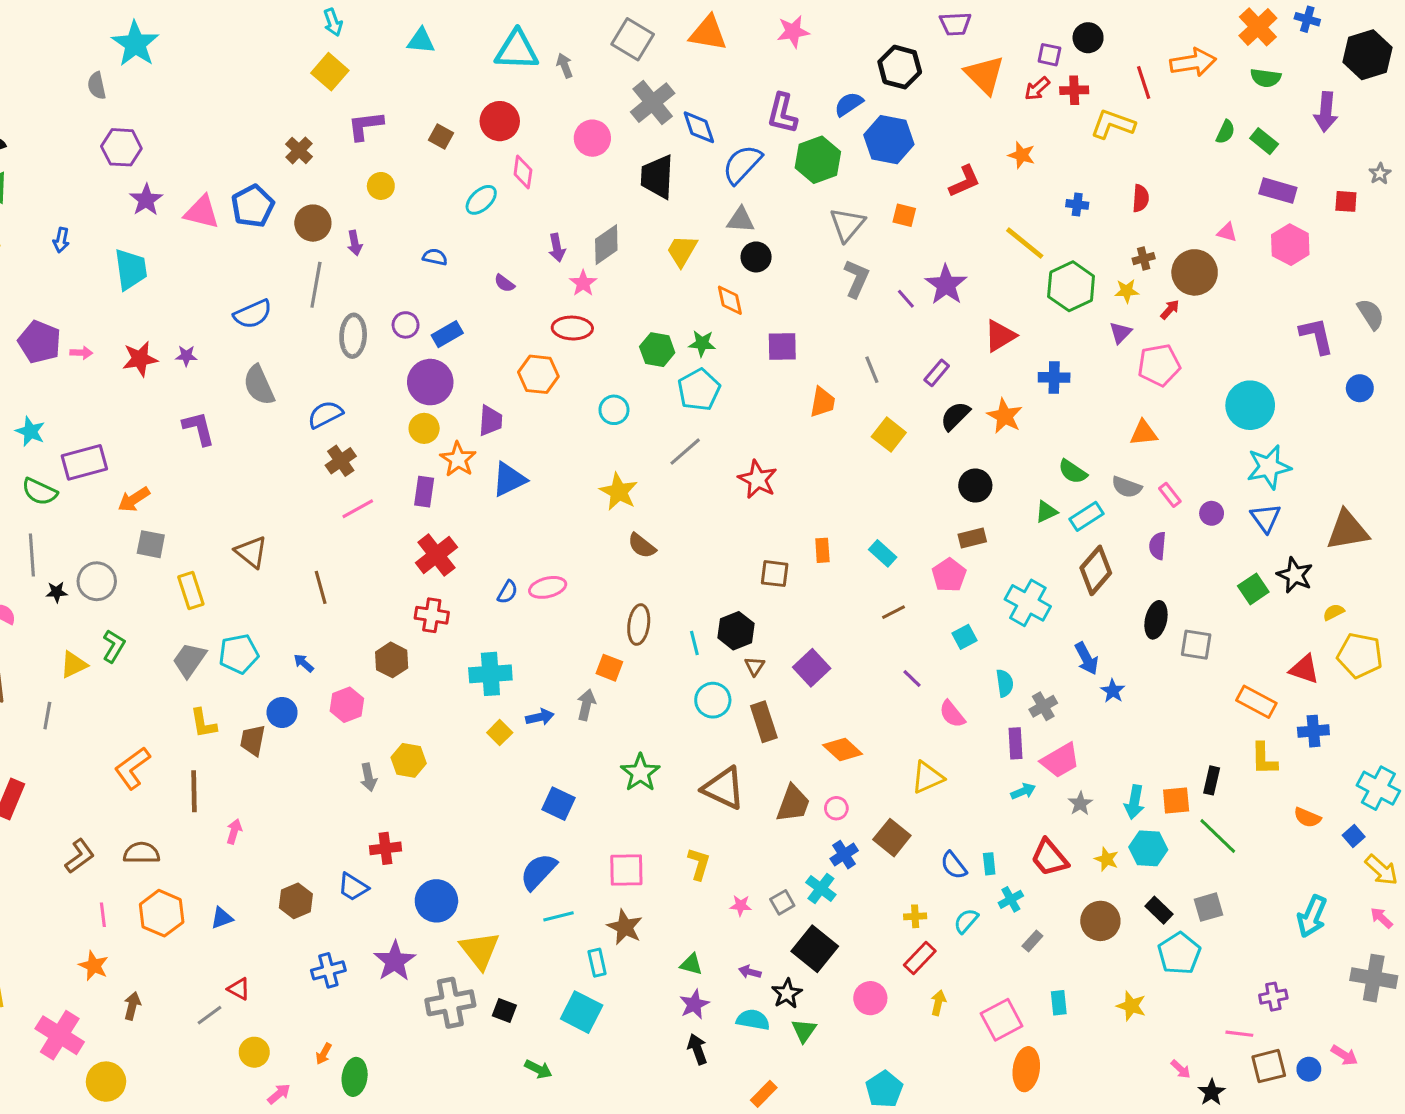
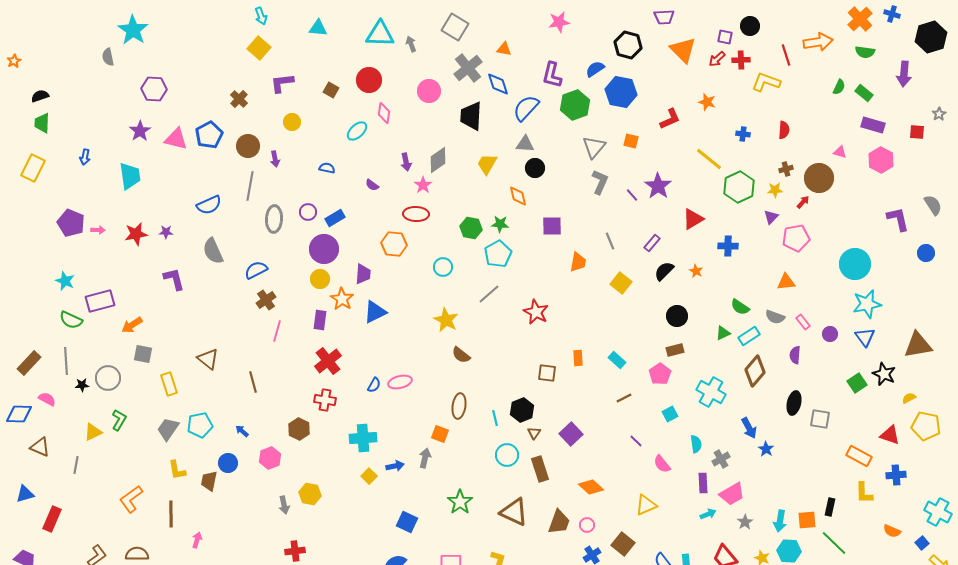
orange triangle: (708, 33) -> (504, 49), moved, size x0.6
purple hexagon: (121, 147) -> (154, 89), moved
orange star: (1005, 416) -> (696, 271), size x0.6
pink line: (358, 509) -> (277, 331), turned -45

